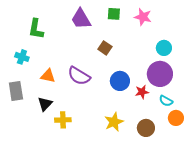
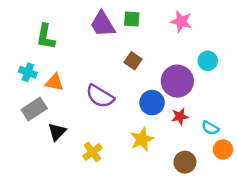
green square: (114, 14) -> (132, 19), moved
purple circle: (160, 74) -> (177, 81), moved
orange triangle: (48, 76) -> (54, 82), moved
gray rectangle: (16, 91) -> (34, 109), moved, turned 66
yellow cross: (63, 120) -> (92, 152), moved, turned -35
yellow star: (114, 122) -> (142, 139), moved

